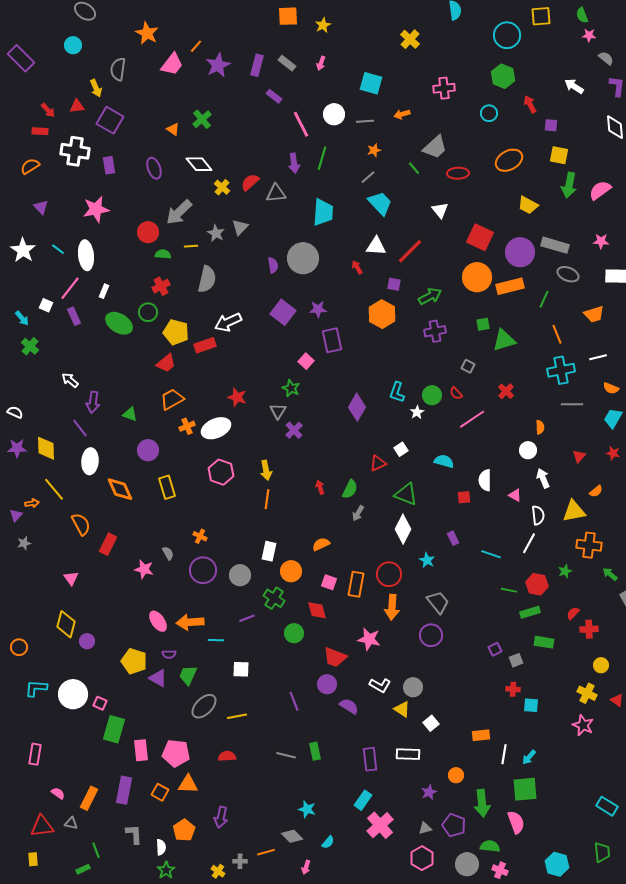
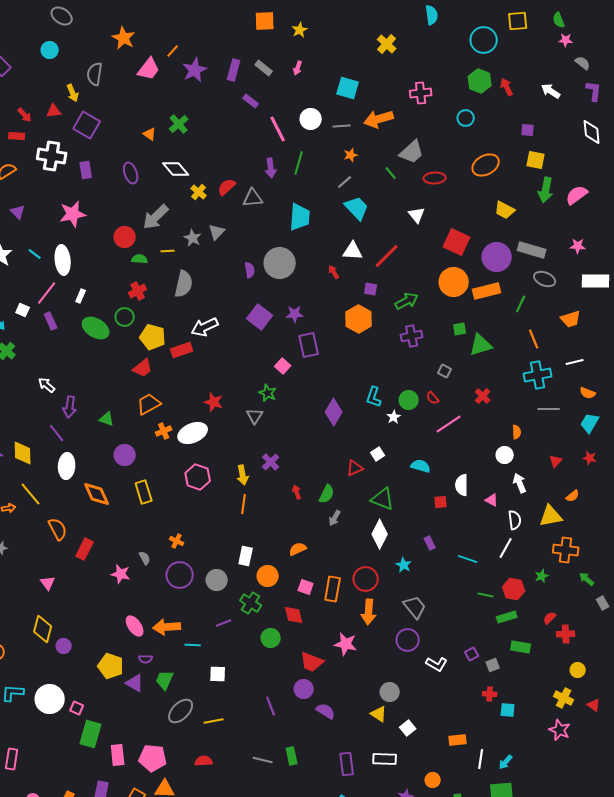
red arrow: (530, 104) -> (507, 87), moved
orange arrow: (402, 114) -> (379, 119), size x1.8
purple cross: (294, 430) -> (271, 462), moved
white L-shape: (380, 685) -> (437, 664), moved

